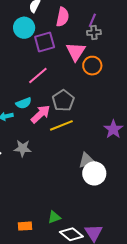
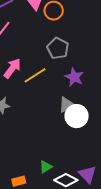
gray pentagon: (63, 101) -> (58, 48), moved
purple star: (113, 129) -> (74, 77), moved

